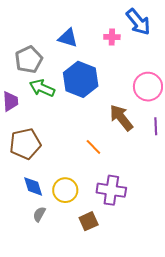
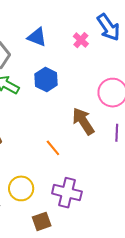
pink cross: (112, 37) -> (81, 40), turned 35
blue hexagon: (81, 79) -> (46, 80), size x0.7

